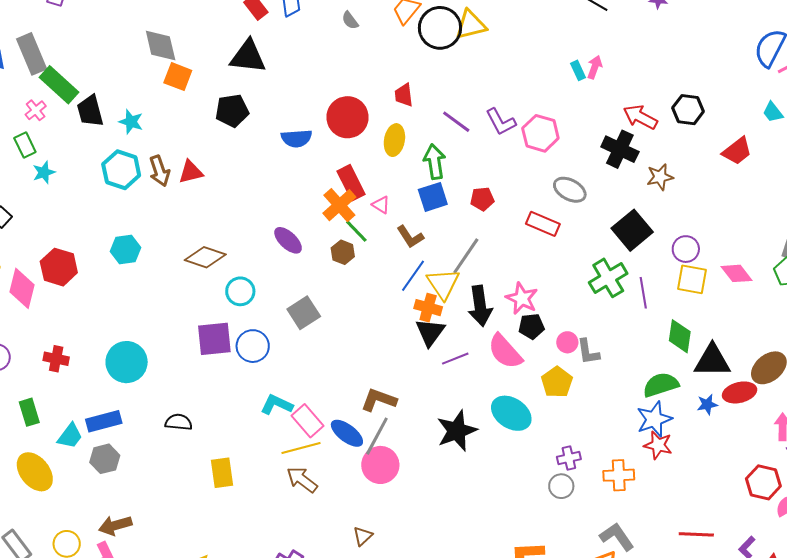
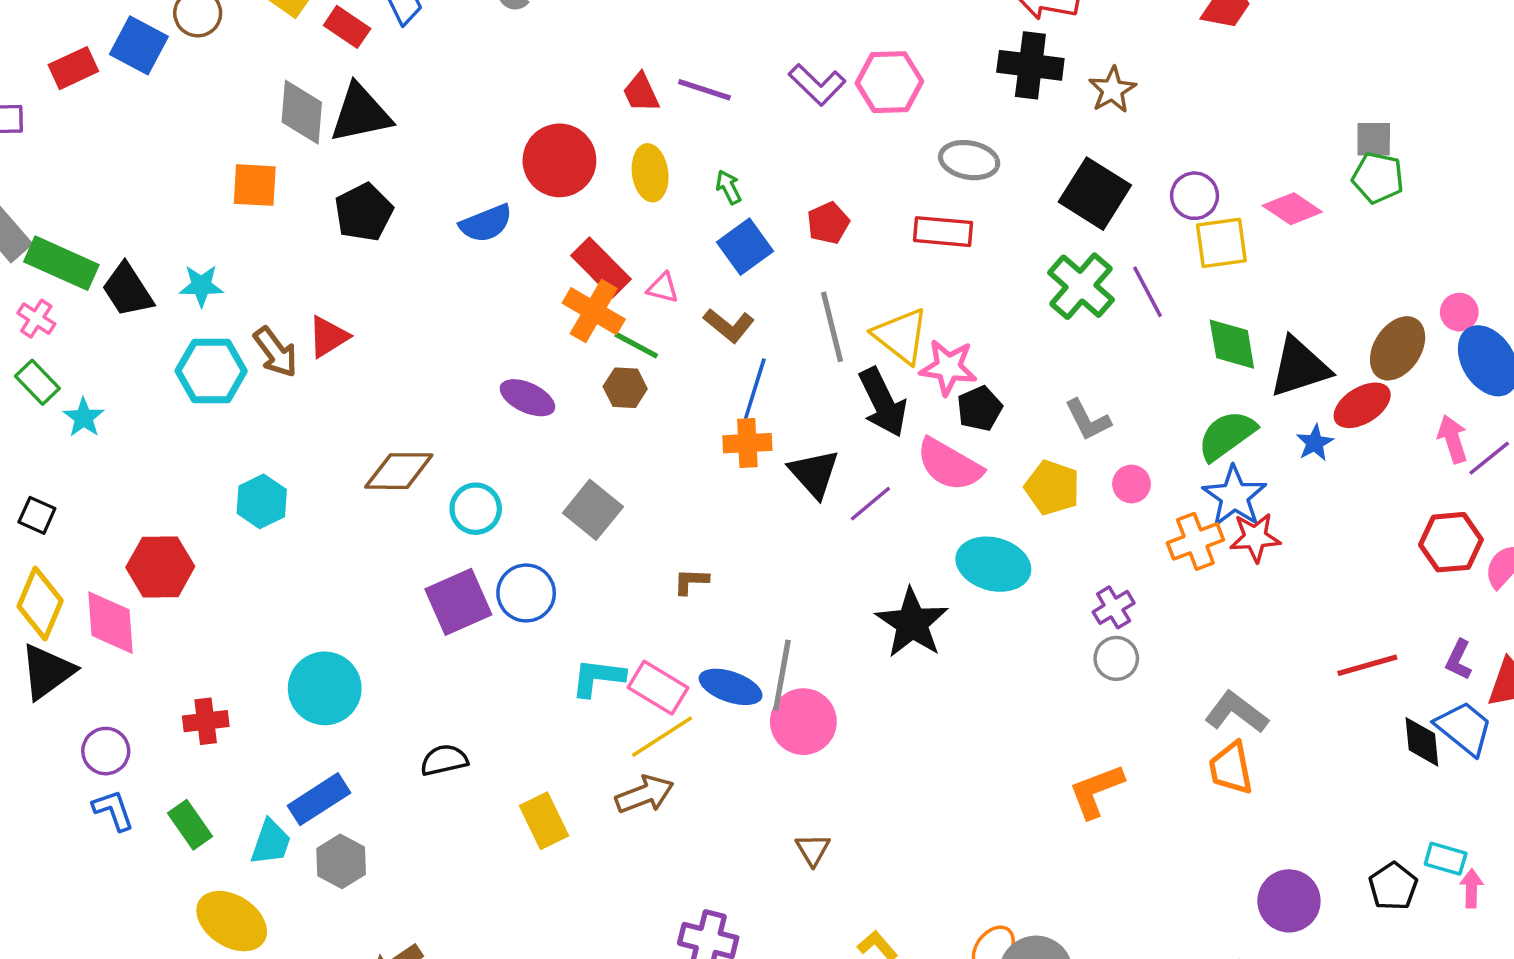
gray diamond: (161, 45) -> (302, 112), moved, turned 36
purple line: (456, 122) -> (704, 90), moved
green arrow: (435, 162) -> (729, 187), size x0.6
gray line: (466, 256) -> (832, 327), turned -30
yellow triangle: (443, 284) -> (901, 336), moved
orange cross: (428, 308) -> (747, 443), moved
pink circle: (567, 342) -> (1131, 484), moved
brown L-shape: (379, 400) -> (691, 581), moved, size x0.6
orange cross: (619, 475) -> (1195, 541), moved
brown arrow: (302, 480) -> (645, 794), moved, turned 140

